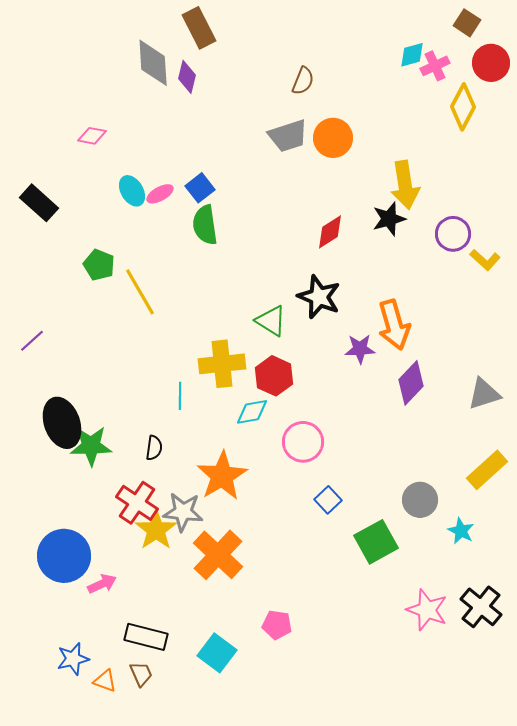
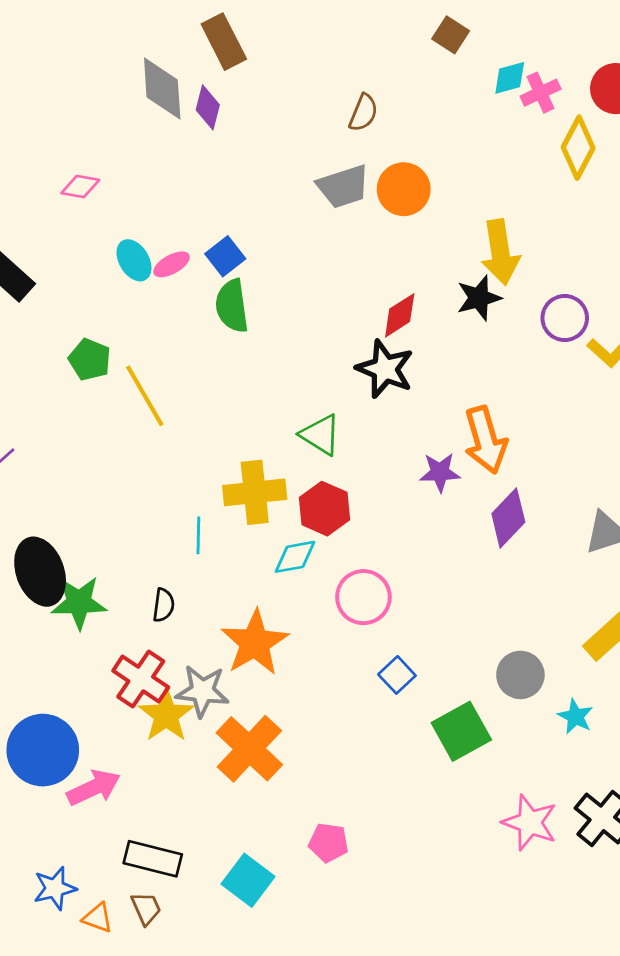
brown square: (467, 23) -> (451, 35), moved
black star: (319, 297) -> (385, 369), moved
pink arrow: (102, 584) -> (94, 788), size x1.4

